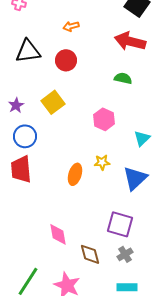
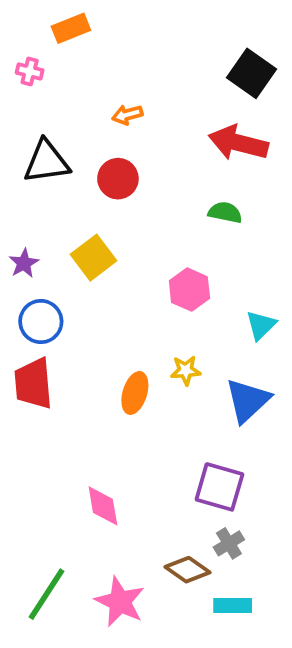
brown diamond: (90, 254) -> (188, 570), moved, turned -40

